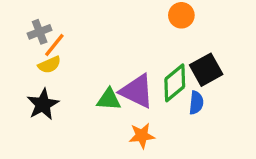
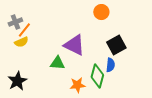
green diamond: (175, 83) -> (97, 76), moved, turned -35
purple triangle: (137, 91) -> (74, 45), moved
black star: (43, 104) -> (17, 81), moved

